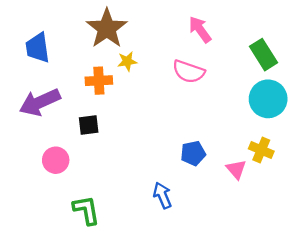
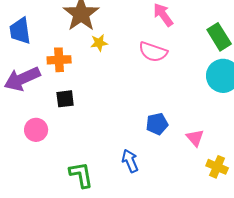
orange cross: (99, 81) -> (59, 60), moved
yellow cross: (261, 150) -> (217, 167), moved
green L-shape: (86, 210) -> (81, 175), moved

